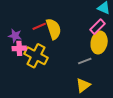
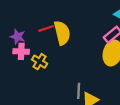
yellow cross: (36, 56) -> (40, 62), size x0.6
gray line: (85, 61) -> (79, 91), moved, turned -72

